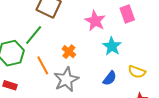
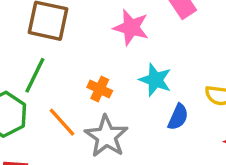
cyan star: (112, 46) -> (155, 80), moved

